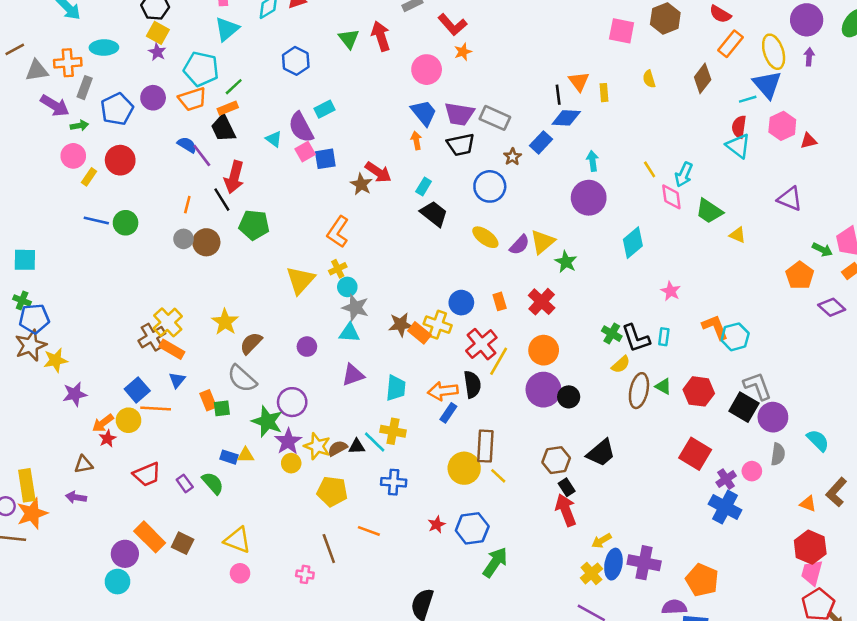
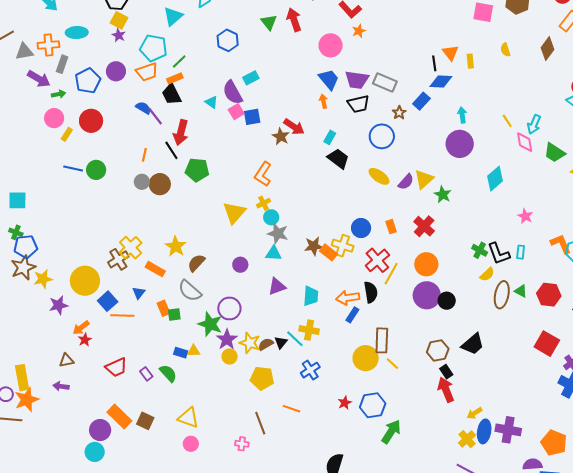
orange rectangle: (172, 349) -> (155, 269), moved
yellow circle: (128, 420) -> (85, 281), moved, size x1.5
black triangle: (357, 446) -> (281, 342), turned -48
blue cross: (394, 482) -> (310, 370), turned -36

